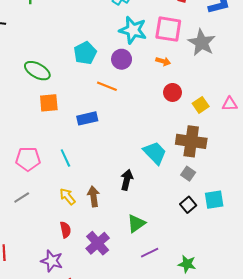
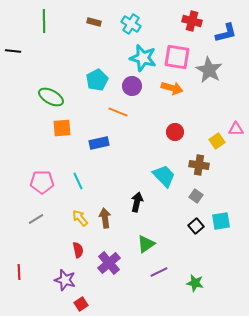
orange arrow: (163, 61) -> (172, 88), size x1.5
red circle: (173, 92) -> (175, 132), moved
yellow square: (201, 105) -> (217, 141), moved
brown cross: (191, 141) -> (199, 165), size x0.7

